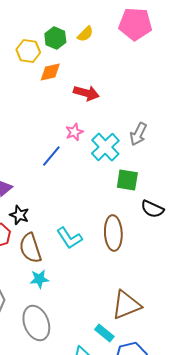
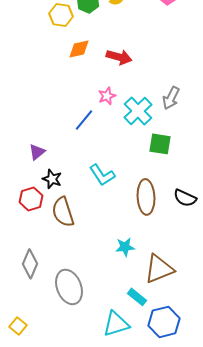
orange diamond: (50, 72) -> (79, 49), moved
black semicircle: (152, 209) -> (185, 198), moved
cyan L-shape: (69, 238) -> (102, 175), moved
cyan star: (39, 279) -> (125, 247), moved

